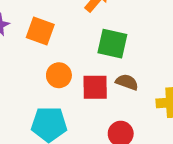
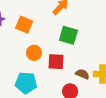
brown semicircle: (127, 82) -> (82, 74), moved

